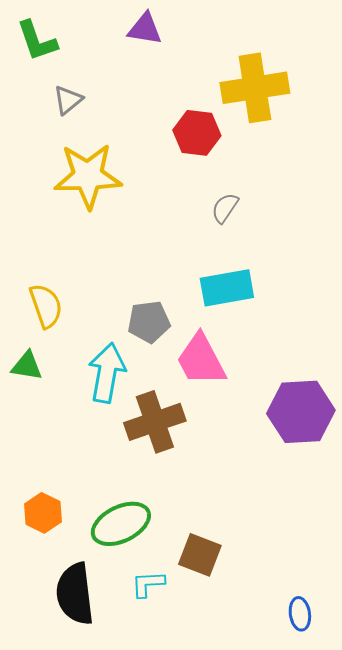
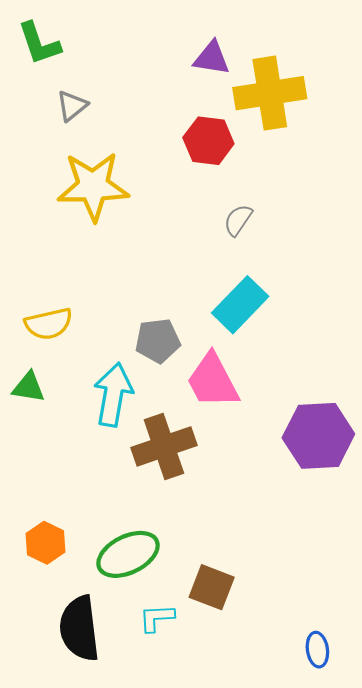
purple triangle: (145, 29) -> (212, 58), moved
cyan rectangle: (227, 288) -> (240, 305), turned -36
yellow semicircle: (46, 306) -> (49, 324), turned 96

